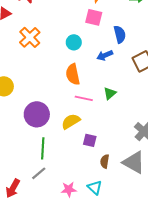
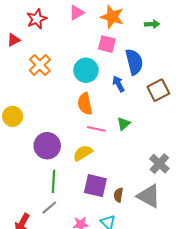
blue semicircle: (120, 34) -> (134, 62), size x1.4
cyan circle: (74, 42) -> (86, 70), size x1.5
blue arrow: (105, 55) -> (118, 84), turned 84
purple square: (90, 140) -> (95, 186), moved, size x1.6

